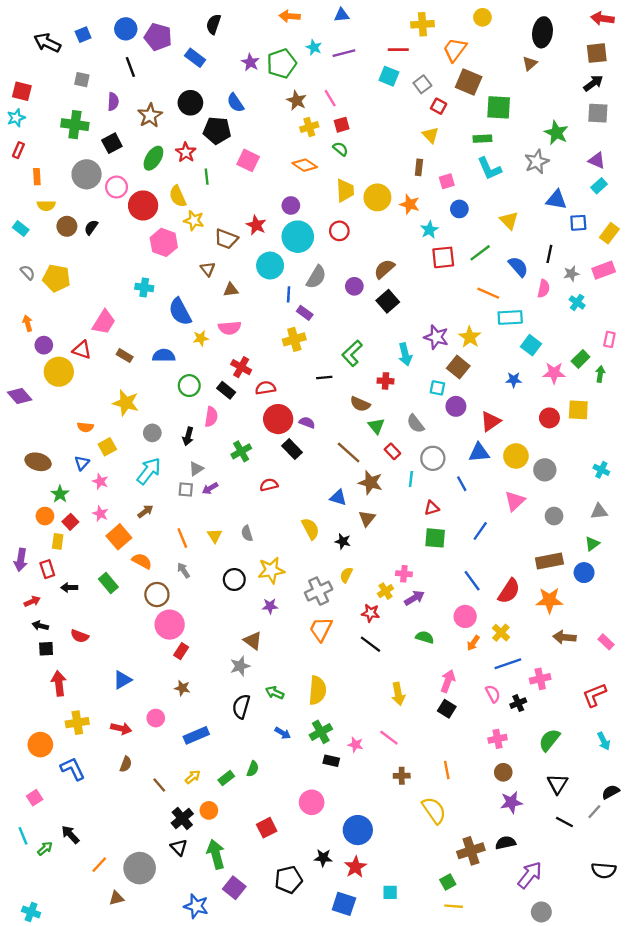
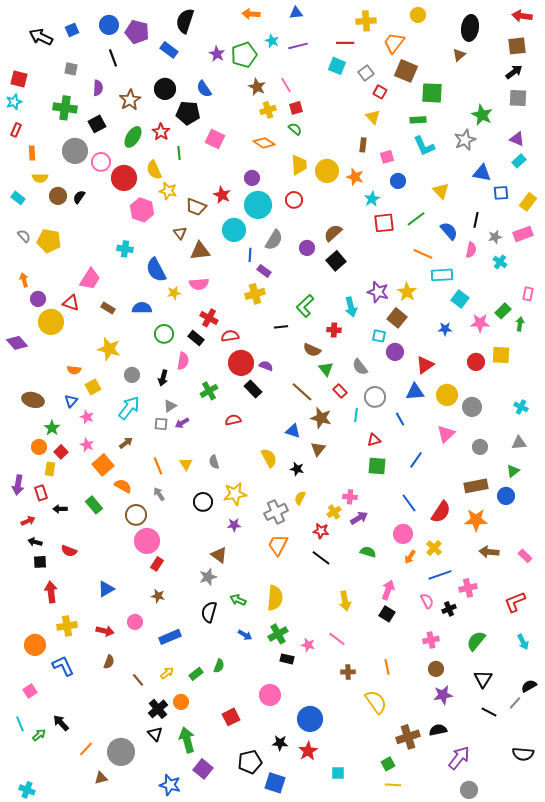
black semicircle: (213, 24) -> (185, 21), size x1.4
brown triangle: (231, 290) -> (200, 251), size x1.5
blue square: (344, 904) -> (275, 783), moved

